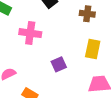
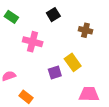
yellow rectangle: (93, 49) -> (73, 62), moved, turned -54

